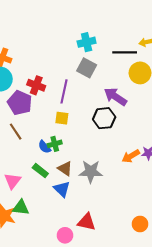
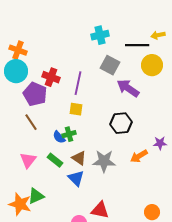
gray square: (87, 68) -> (110, 65), moved
black hexagon: (104, 118) -> (121, 123), moved
orange arrow: (131, 156) -> (139, 156), moved
pink triangle: (13, 181) -> (28, 160), moved
green triangle: (21, 208) -> (36, 196), turned -30

